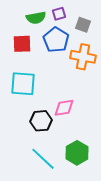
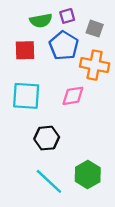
pink diamond: (64, 108) -> (73, 96), moved

